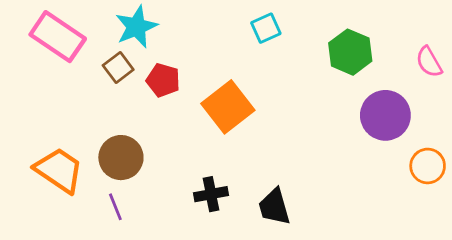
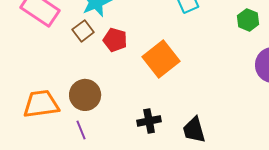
green hexagon: (350, 52) -> (248, 20), size x0.7
orange trapezoid: (59, 170) -> (41, 104), turned -42

